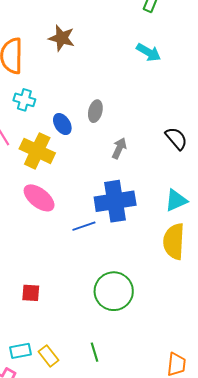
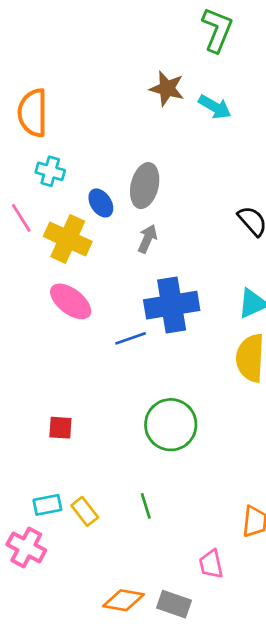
brown star: (62, 38) -> (167, 88), moved
gray ellipse: (95, 111) -> (145, 186), size x1.5
gray arrow: (119, 148) -> (147, 239), moved

